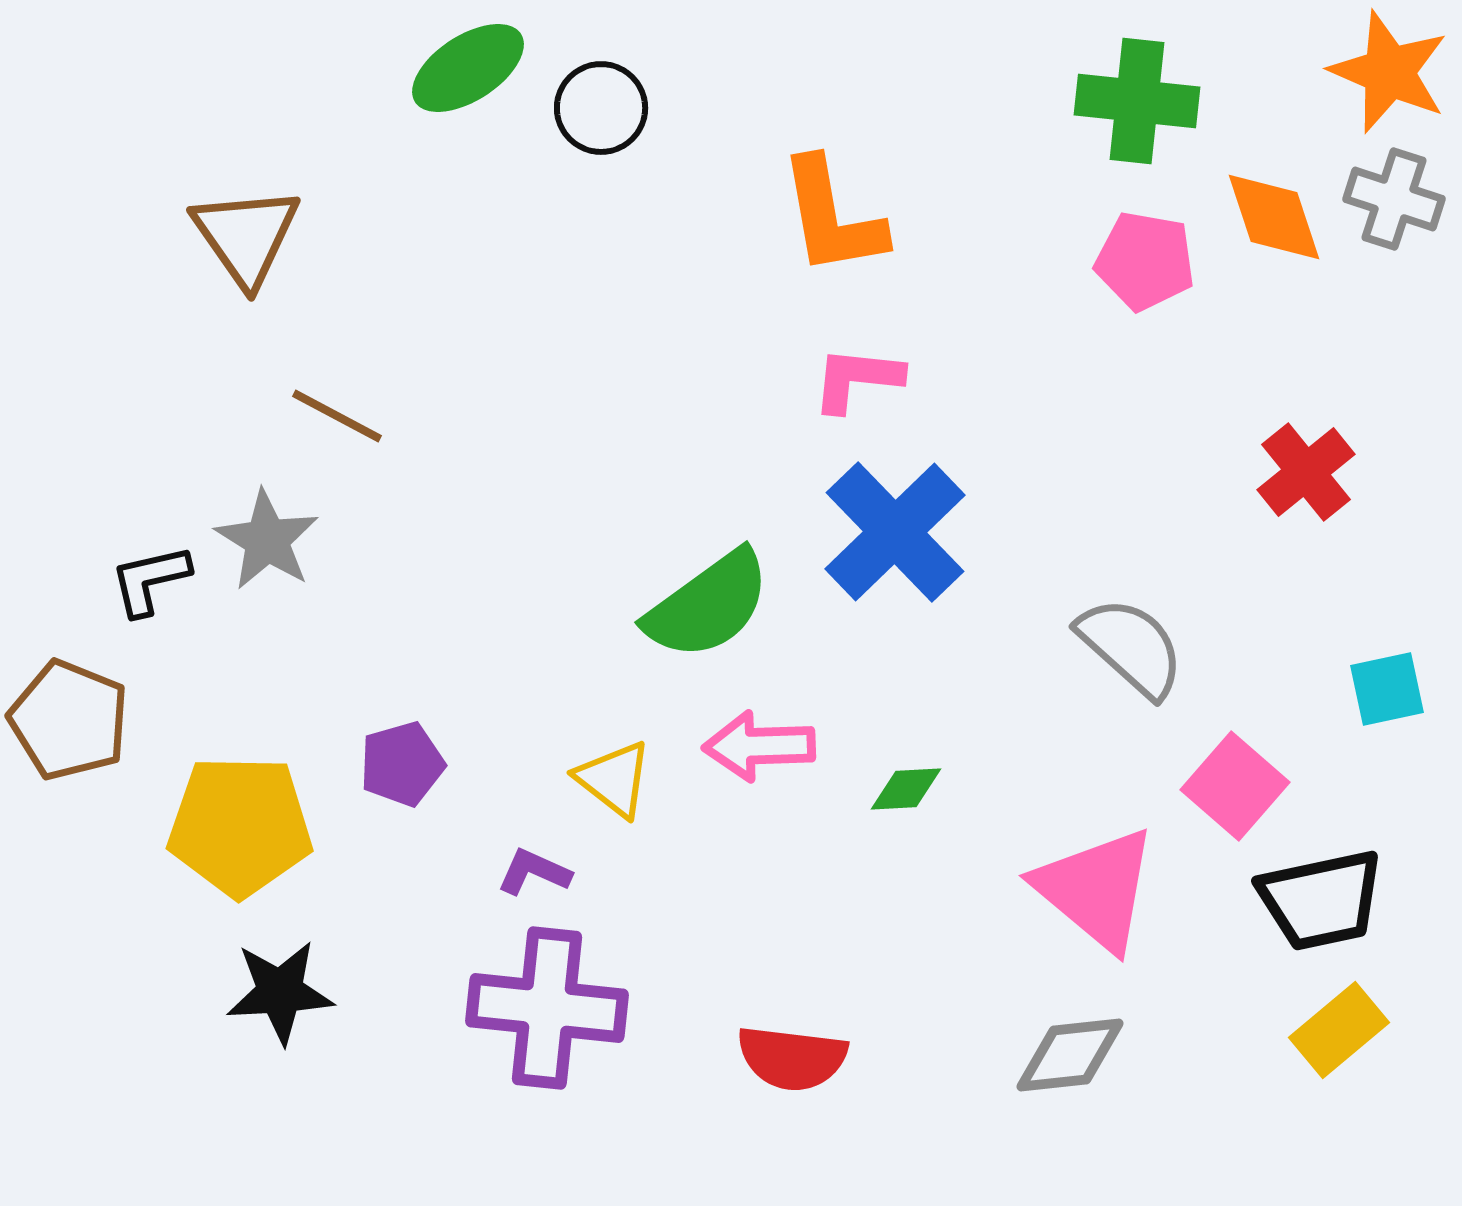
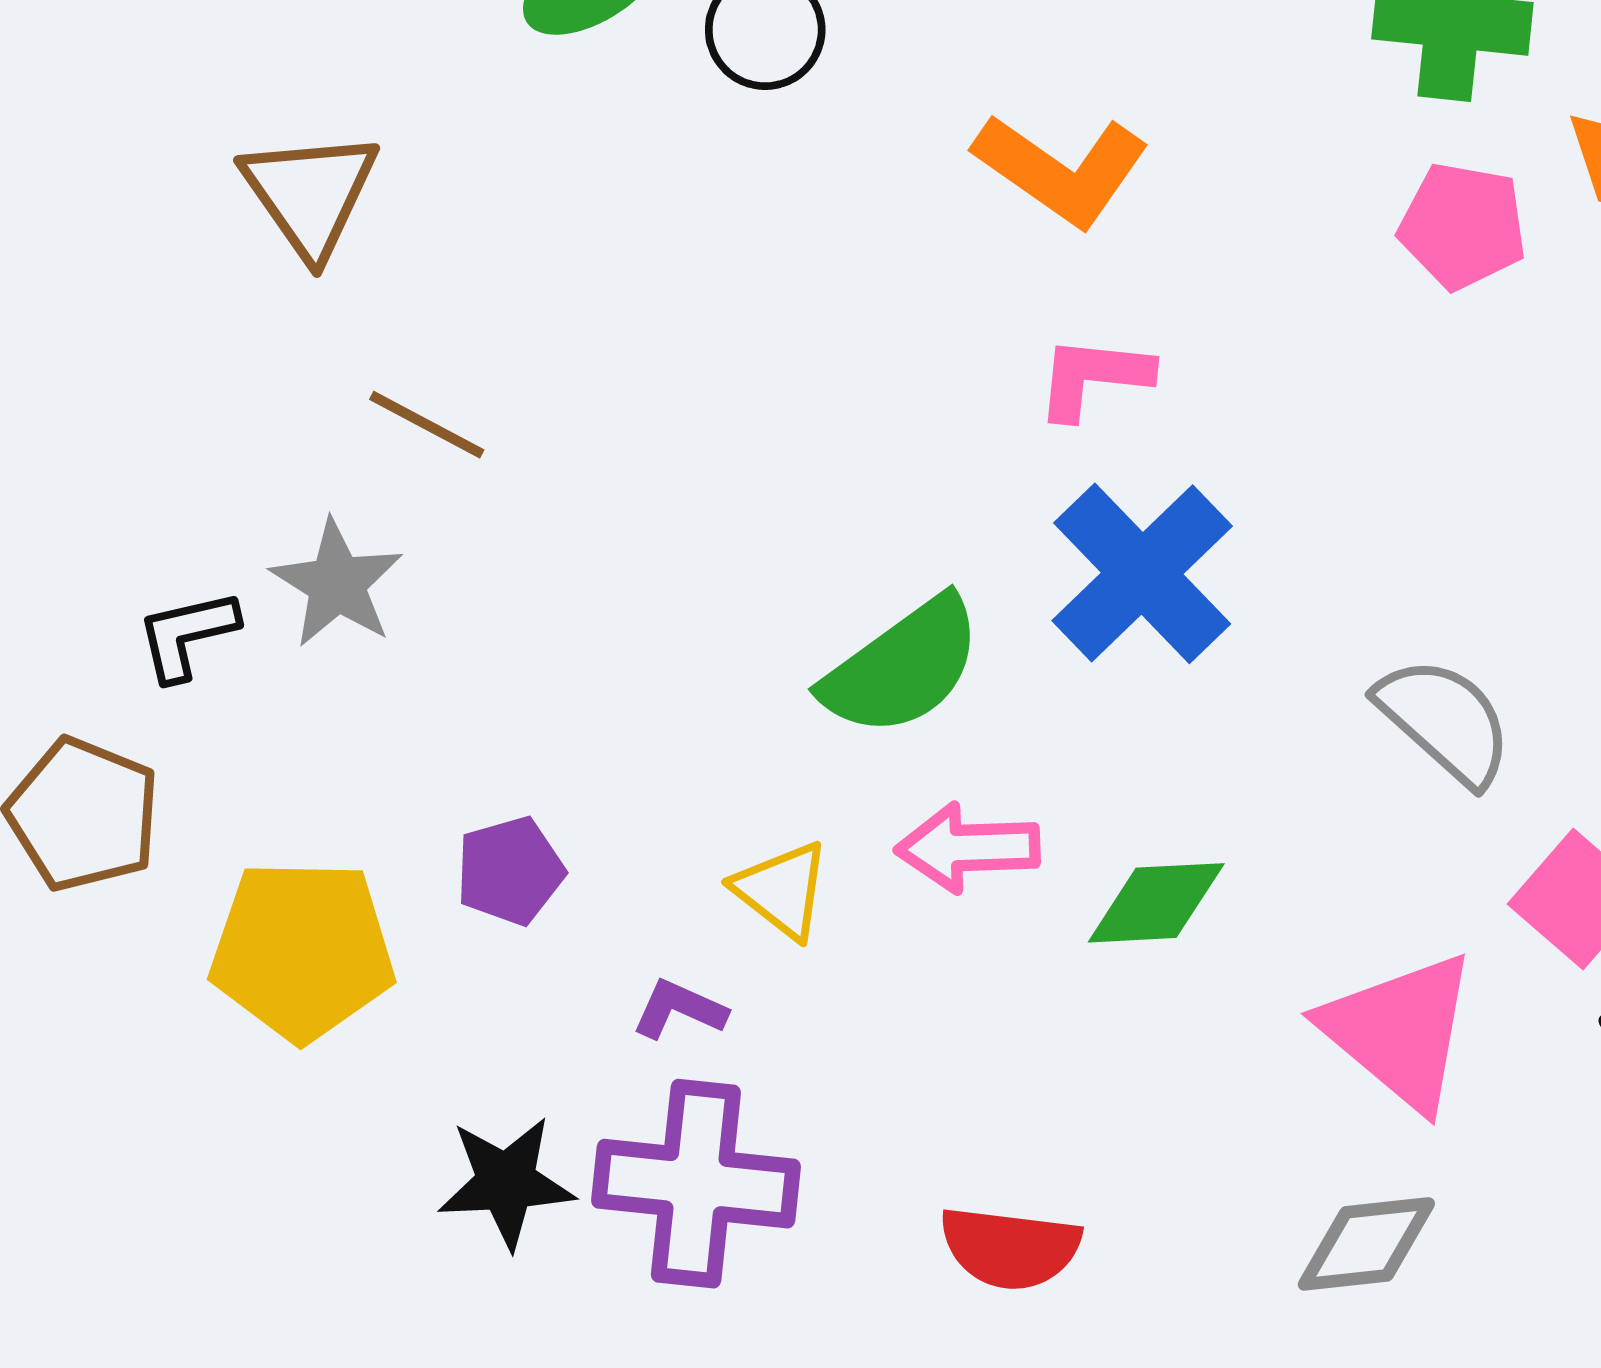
orange L-shape: (832, 217) -> (1061, 169), turned -45
green diamond: (906, 789) -> (1156, 903), size x1.5
black star: (280, 992) -> (506, 1182), moved

